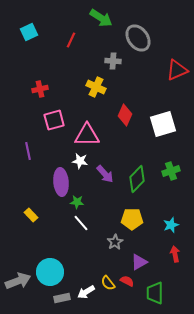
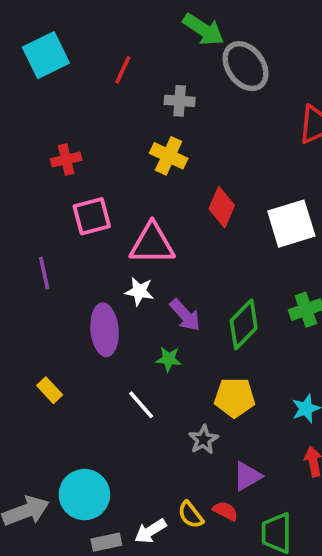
green arrow: (101, 18) -> (203, 29), moved
cyan square: (29, 32) -> (46, 55), size x1.4
gray cross: (113, 61) -> (180, 101), moved
green star: (77, 202) -> (169, 359), moved

